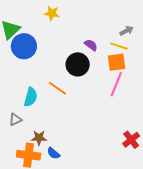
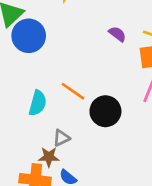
black circle: (78, 64) -> (105, 111), moved
gray triangle: (15, 120) -> (61, 138), moved

